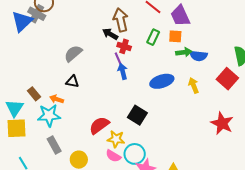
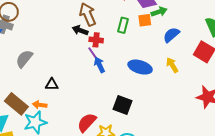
green arrow: (184, 52) -> (159, 12), moved
gray semicircle: (73, 53) -> (24, 59), moved
blue semicircle: (199, 56) -> (171, 35), turned 144
blue ellipse: (162, 81) -> (140, 67), turned 45
brown rectangle: (34, 94) -> (16, 104), size x1.6

